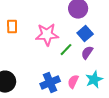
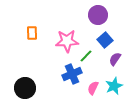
purple semicircle: (87, 53) -> (115, 59), moved
blue cross: (50, 83) -> (72, 74), moved

